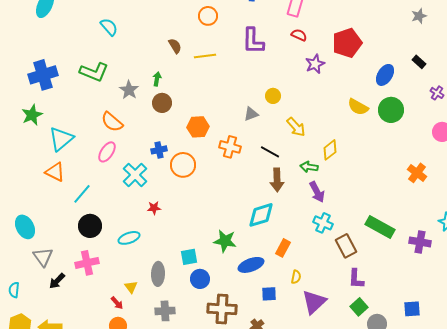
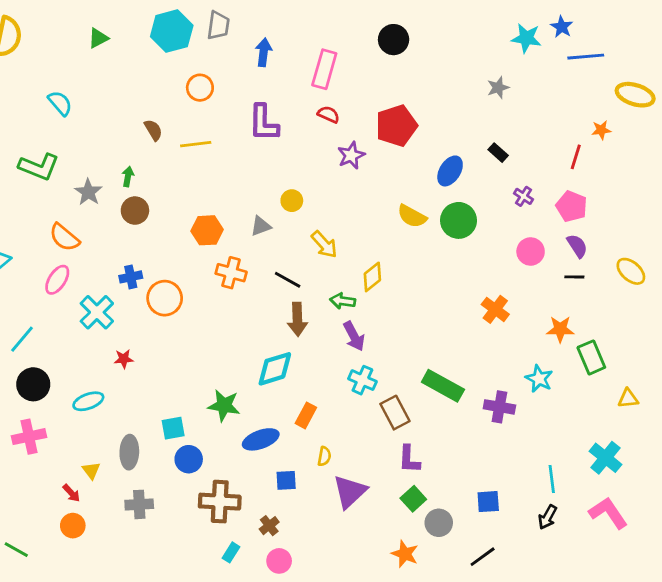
orange hexagon: (198, 127) -> (207, 230), moved

